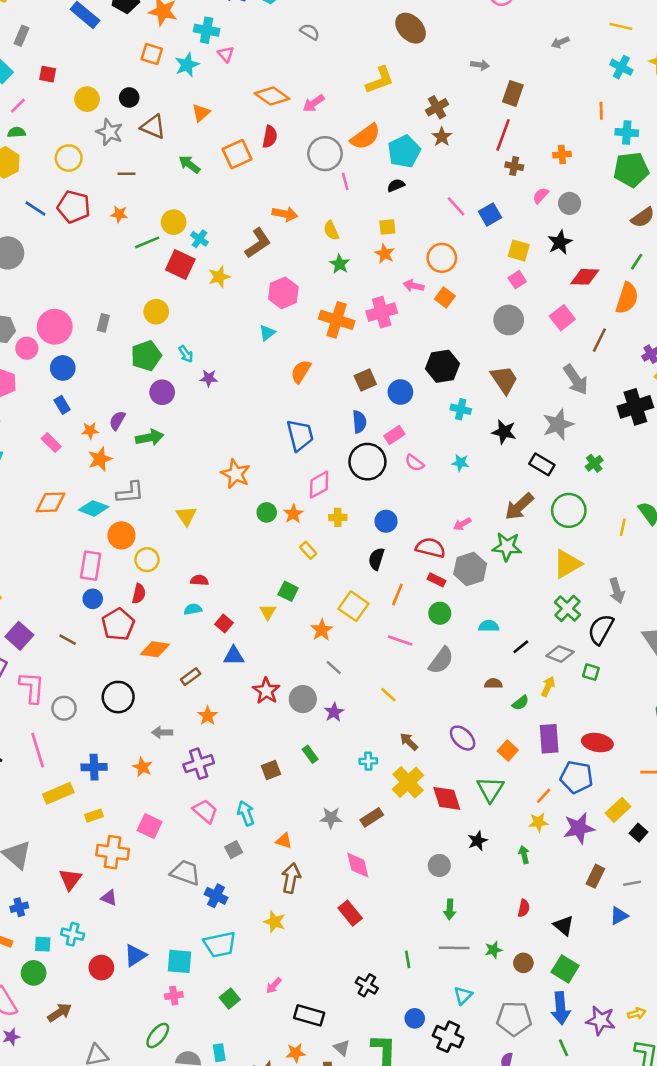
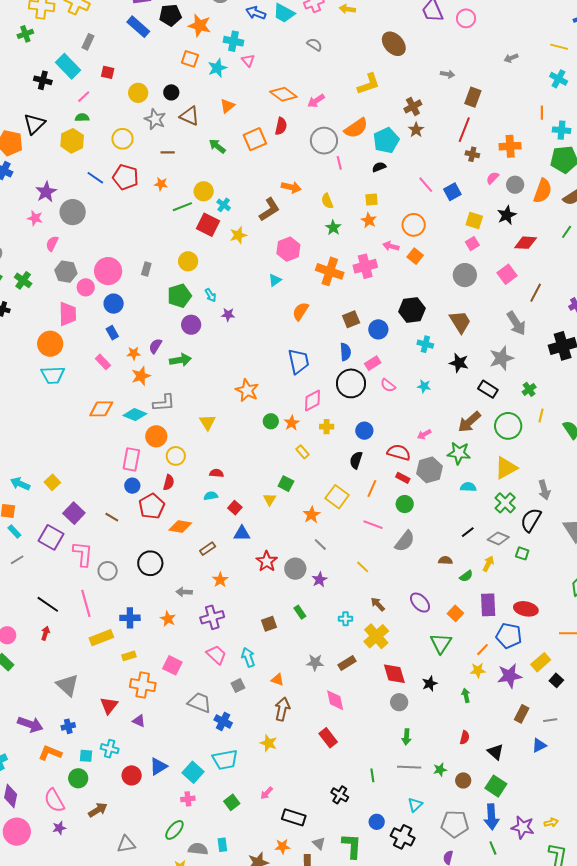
orange cross: (562, 155) -> (510, 146), size x1.5
orange semicircle: (627, 298) -> (543, 191), moved
yellow line: (623, 527) -> (541, 415), moved
cyan semicircle: (489, 626) -> (468, 487), moved
red diamond: (447, 798) -> (394, 674), moved
cyan square: (179, 961) -> (193, 772), turned 35

